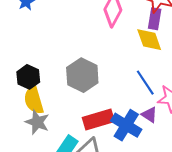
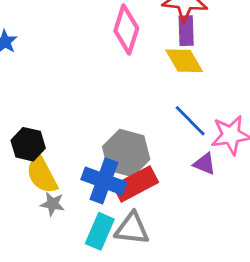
gray hexagon: (82, 75) -> (126, 153), moved
gray star: (37, 122) -> (53, 204), size x0.7
blue cross: (126, 125) -> (104, 181), moved

